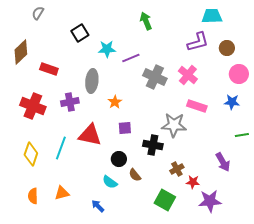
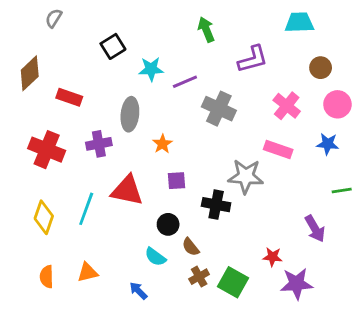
purple L-shape: (198, 42) -> (253, 59), moved
pink cross: (188, 75) -> (287, 106), moved
brown cross: (177, 169) -> (199, 277), moved

